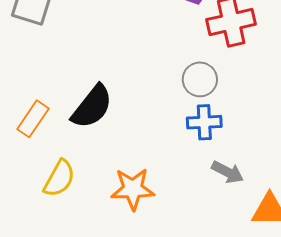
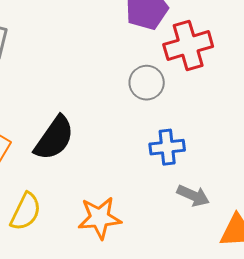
gray circle: (200, 79) -> (147, 83), moved

